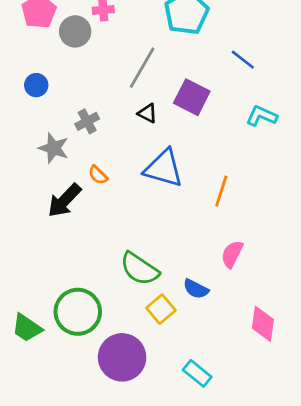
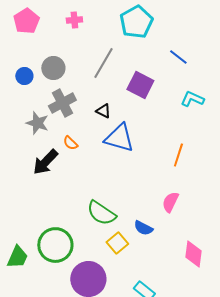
gray circle: (75, 31) -> (53, 68), moved
black triangle: (148, 113) -> (103, 111), moved
gray cross: (87, 121) -> (62, 103), size x1.5
orange line: (221, 191) -> (178, 155), moved
green trapezoid: (27, 328) -> (17, 257), turned -100

